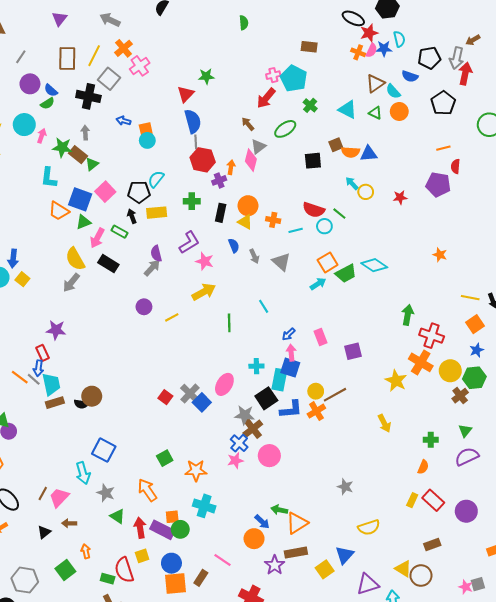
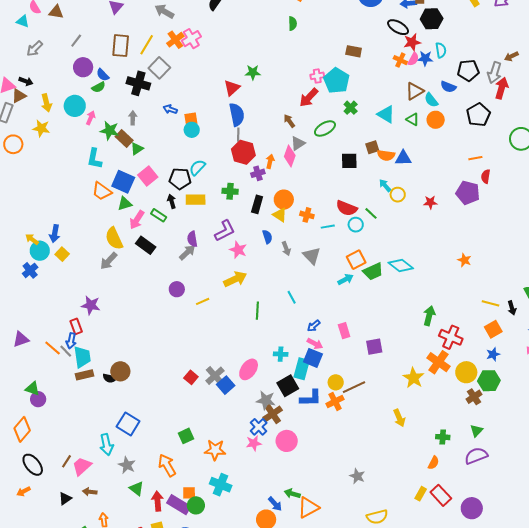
pink cross: (140, 66) -> (191, 39), moved
pink arrow: (291, 353) -> (315, 344), turned 119

